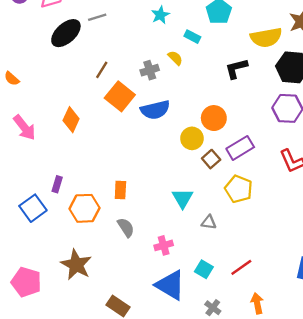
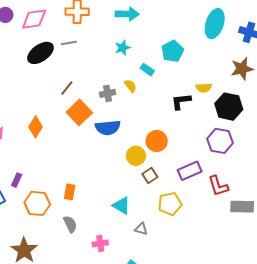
yellow semicircle: (266, 37) -> (204, 88), moved, size x0.6
purple rectangle: (240, 148) -> (190, 171), moved
yellow pentagon: (239, 189) -> (170, 204), turned 30
cyan triangle: (183, 198) -> (121, 206), turned -36

